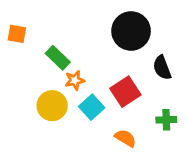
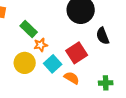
green cross: (166, 120) -> (106, 83), moved
orange semicircle: (125, 138) -> (72, 78), moved

